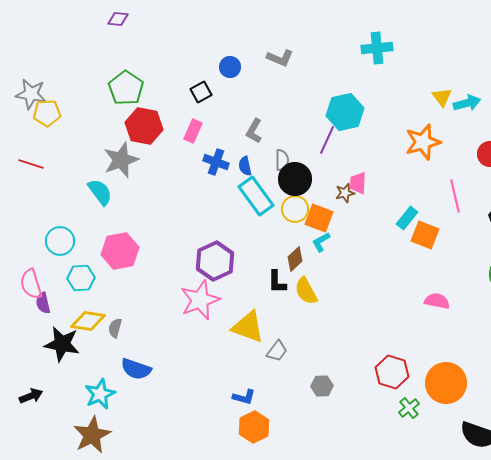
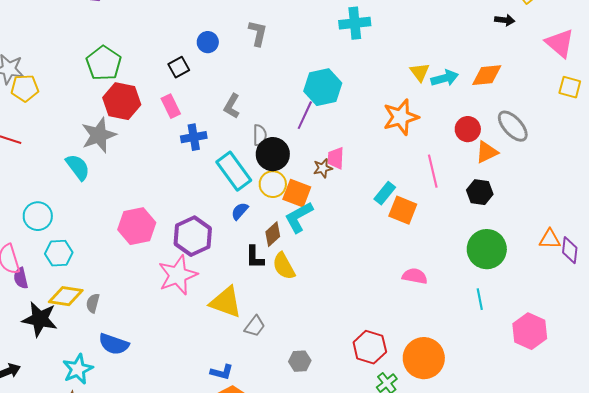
gray L-shape: (280, 58) -> (258, 33), turned -100
pink rectangle: (193, 131) -> (171, 106), turned -50
blue cross: (216, 162) -> (194, 137), turned -30
blue semicircle: (245, 166) -> (240, 211), moved, turned 54
cyan L-shape: (321, 242) -> (299, 217), size x1.6
pink hexagon: (120, 251) -> (137, 226), moved

